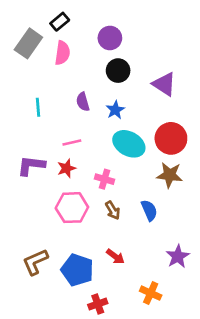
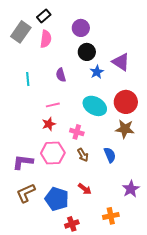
blue star: (115, 110) -> (97, 72), moved
purple L-shape: (31, 166) -> (23, 162), moved
orange cross: (151, 293) -> (111, 216), turned -35

